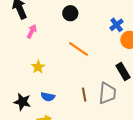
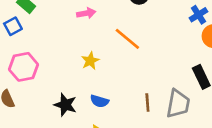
pink arrow: (32, 31) -> (86, 13), turned 48
orange line: (79, 49) -> (127, 39), moved

